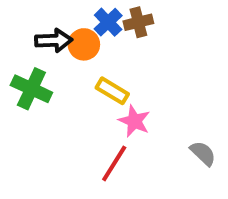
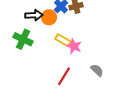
pink star: (134, 121) -> (74, 46), moved
gray semicircle: (203, 153) -> (97, 70), moved

